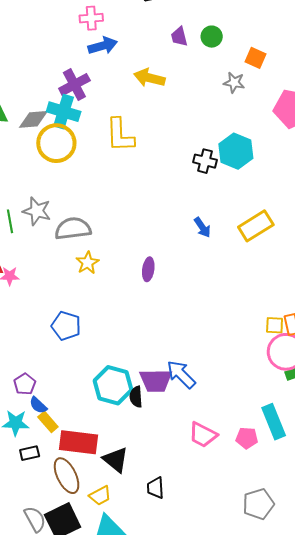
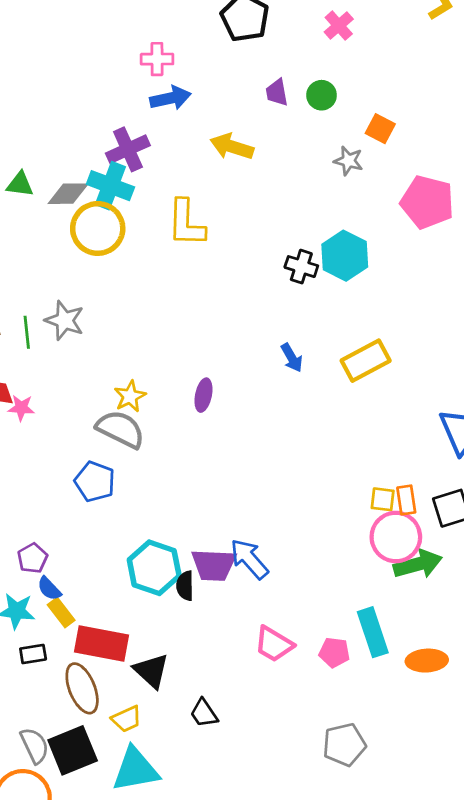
gray semicircle: (73, 229) -> (121, 429), moved, turned 30
purple ellipse: (148, 269) -> (203, 395), moved
black trapezoid: (156, 488) -> (204, 713), turned -35

